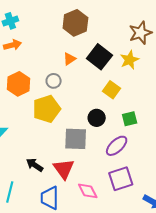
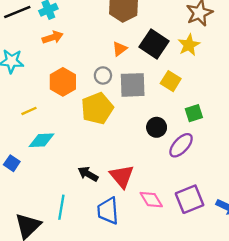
black circle: (97, 118) -> (157, 127), moved
gray square: (76, 139) -> (133, 85), moved
purple square: (121, 179) -> (190, 199), moved

